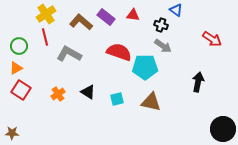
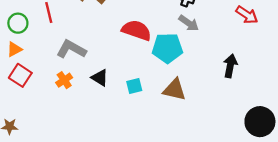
gray L-shape: (69, 54) -> (71, 49), moved

